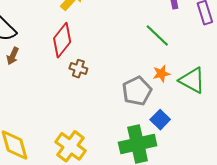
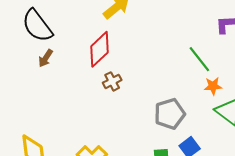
brown cross: (78, 69) -> (112, 81), turned 36
orange star: (161, 74) -> (213, 86), moved

